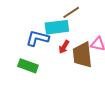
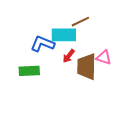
green rectangle: (28, 66) -> (29, 71), turned -30

